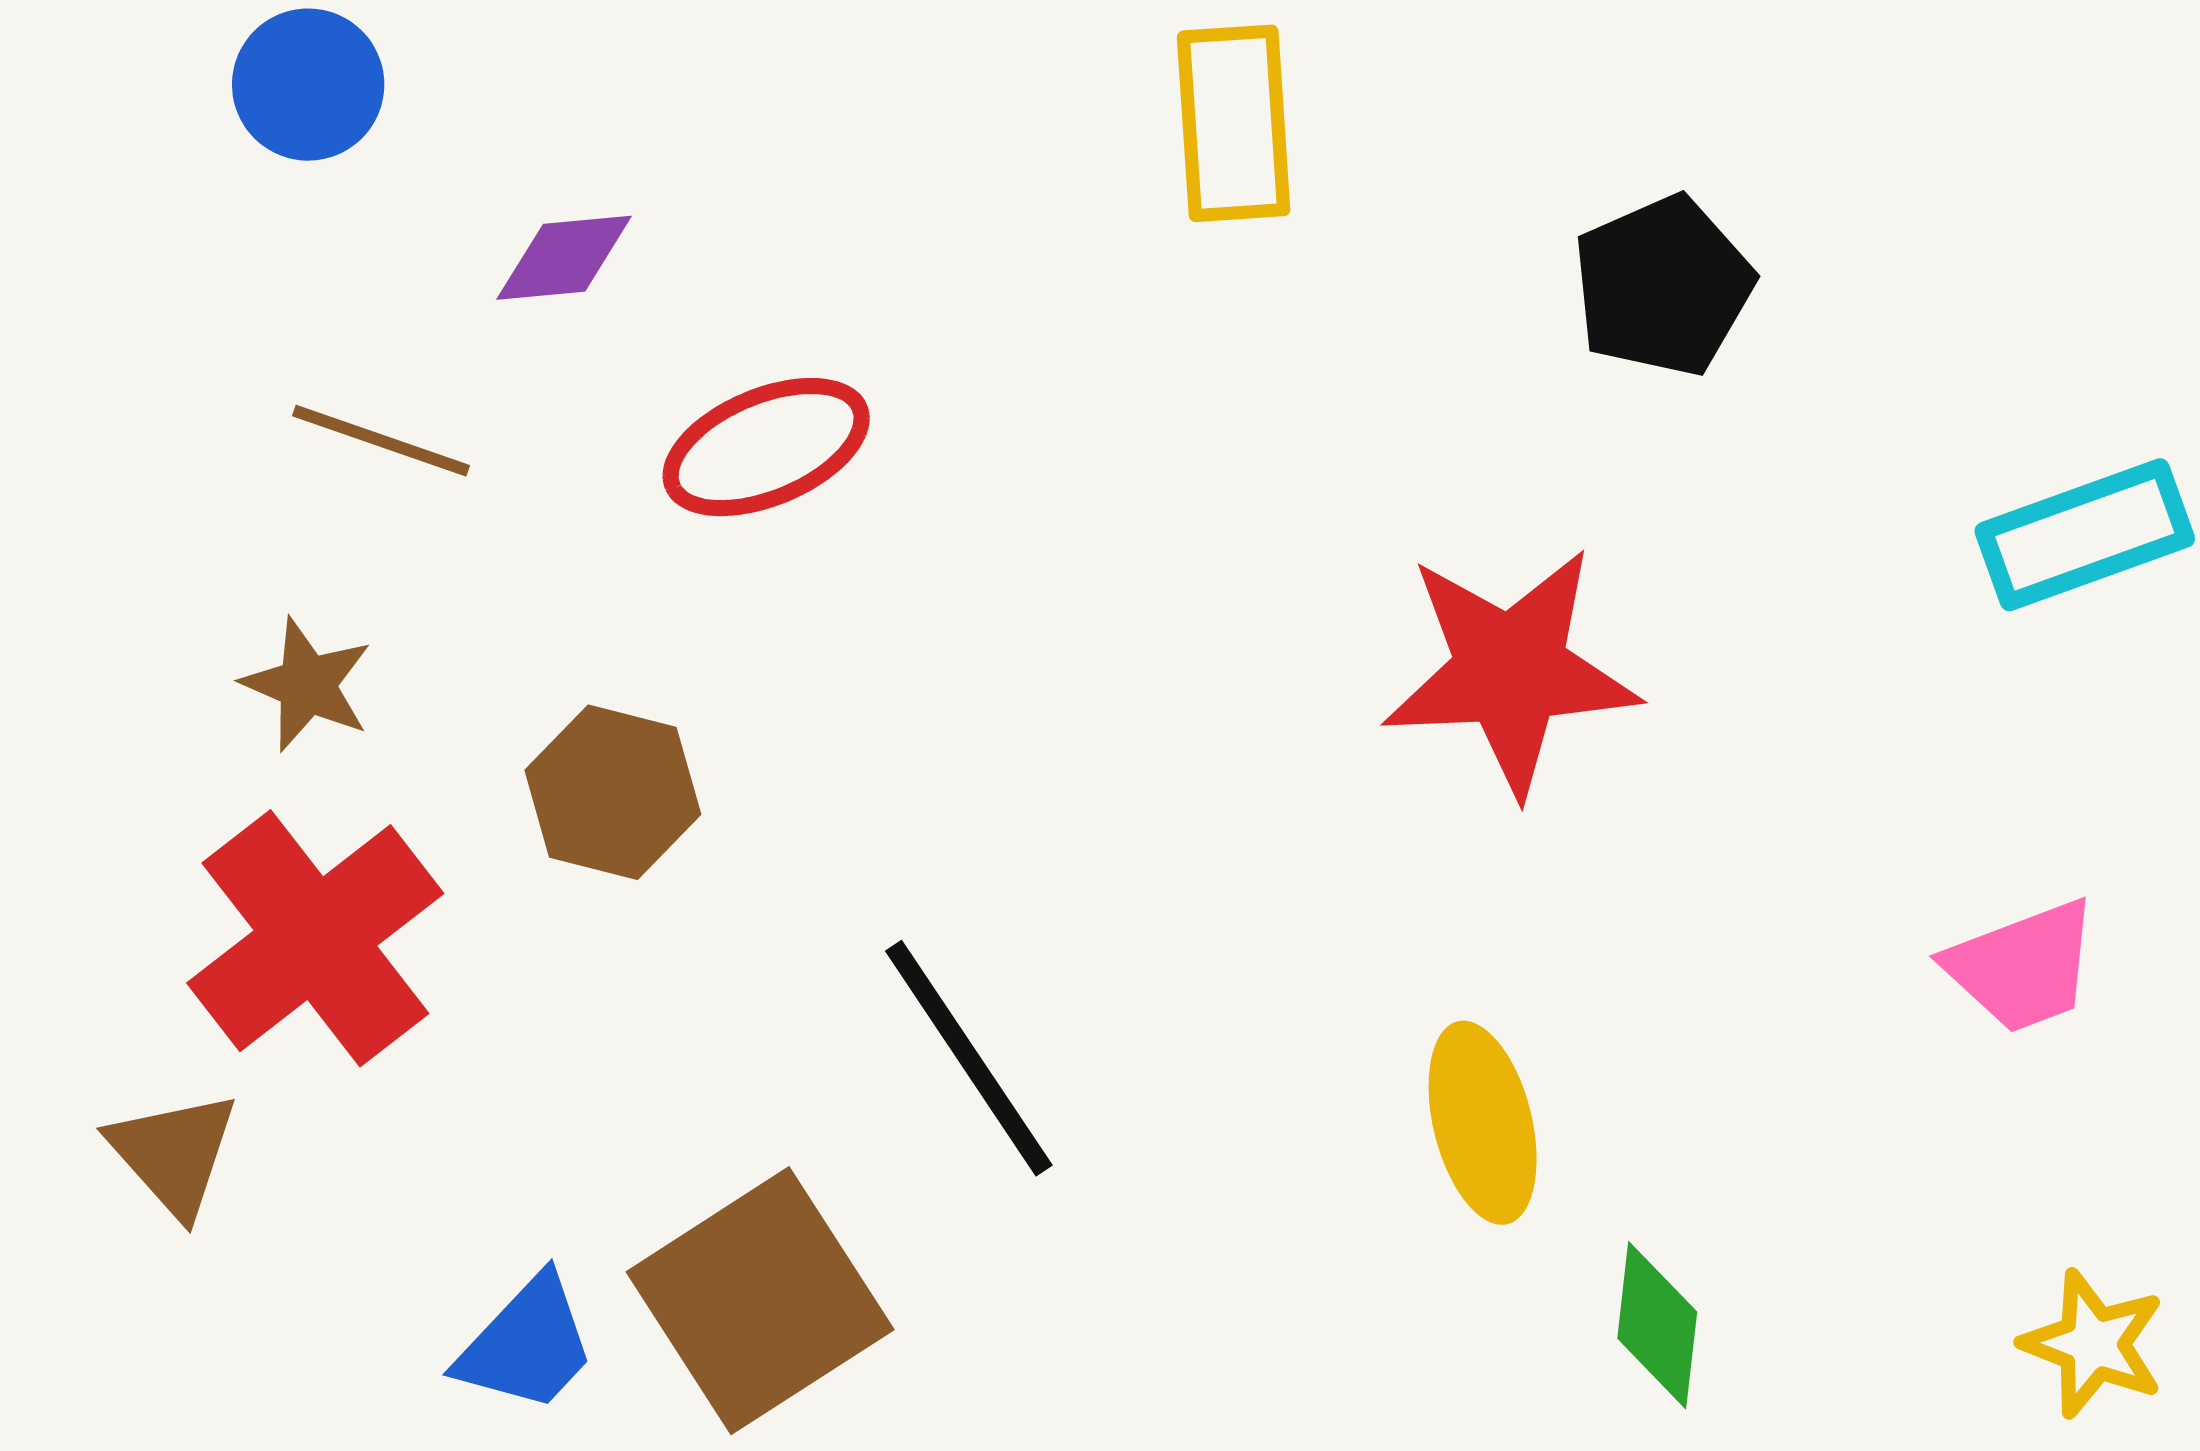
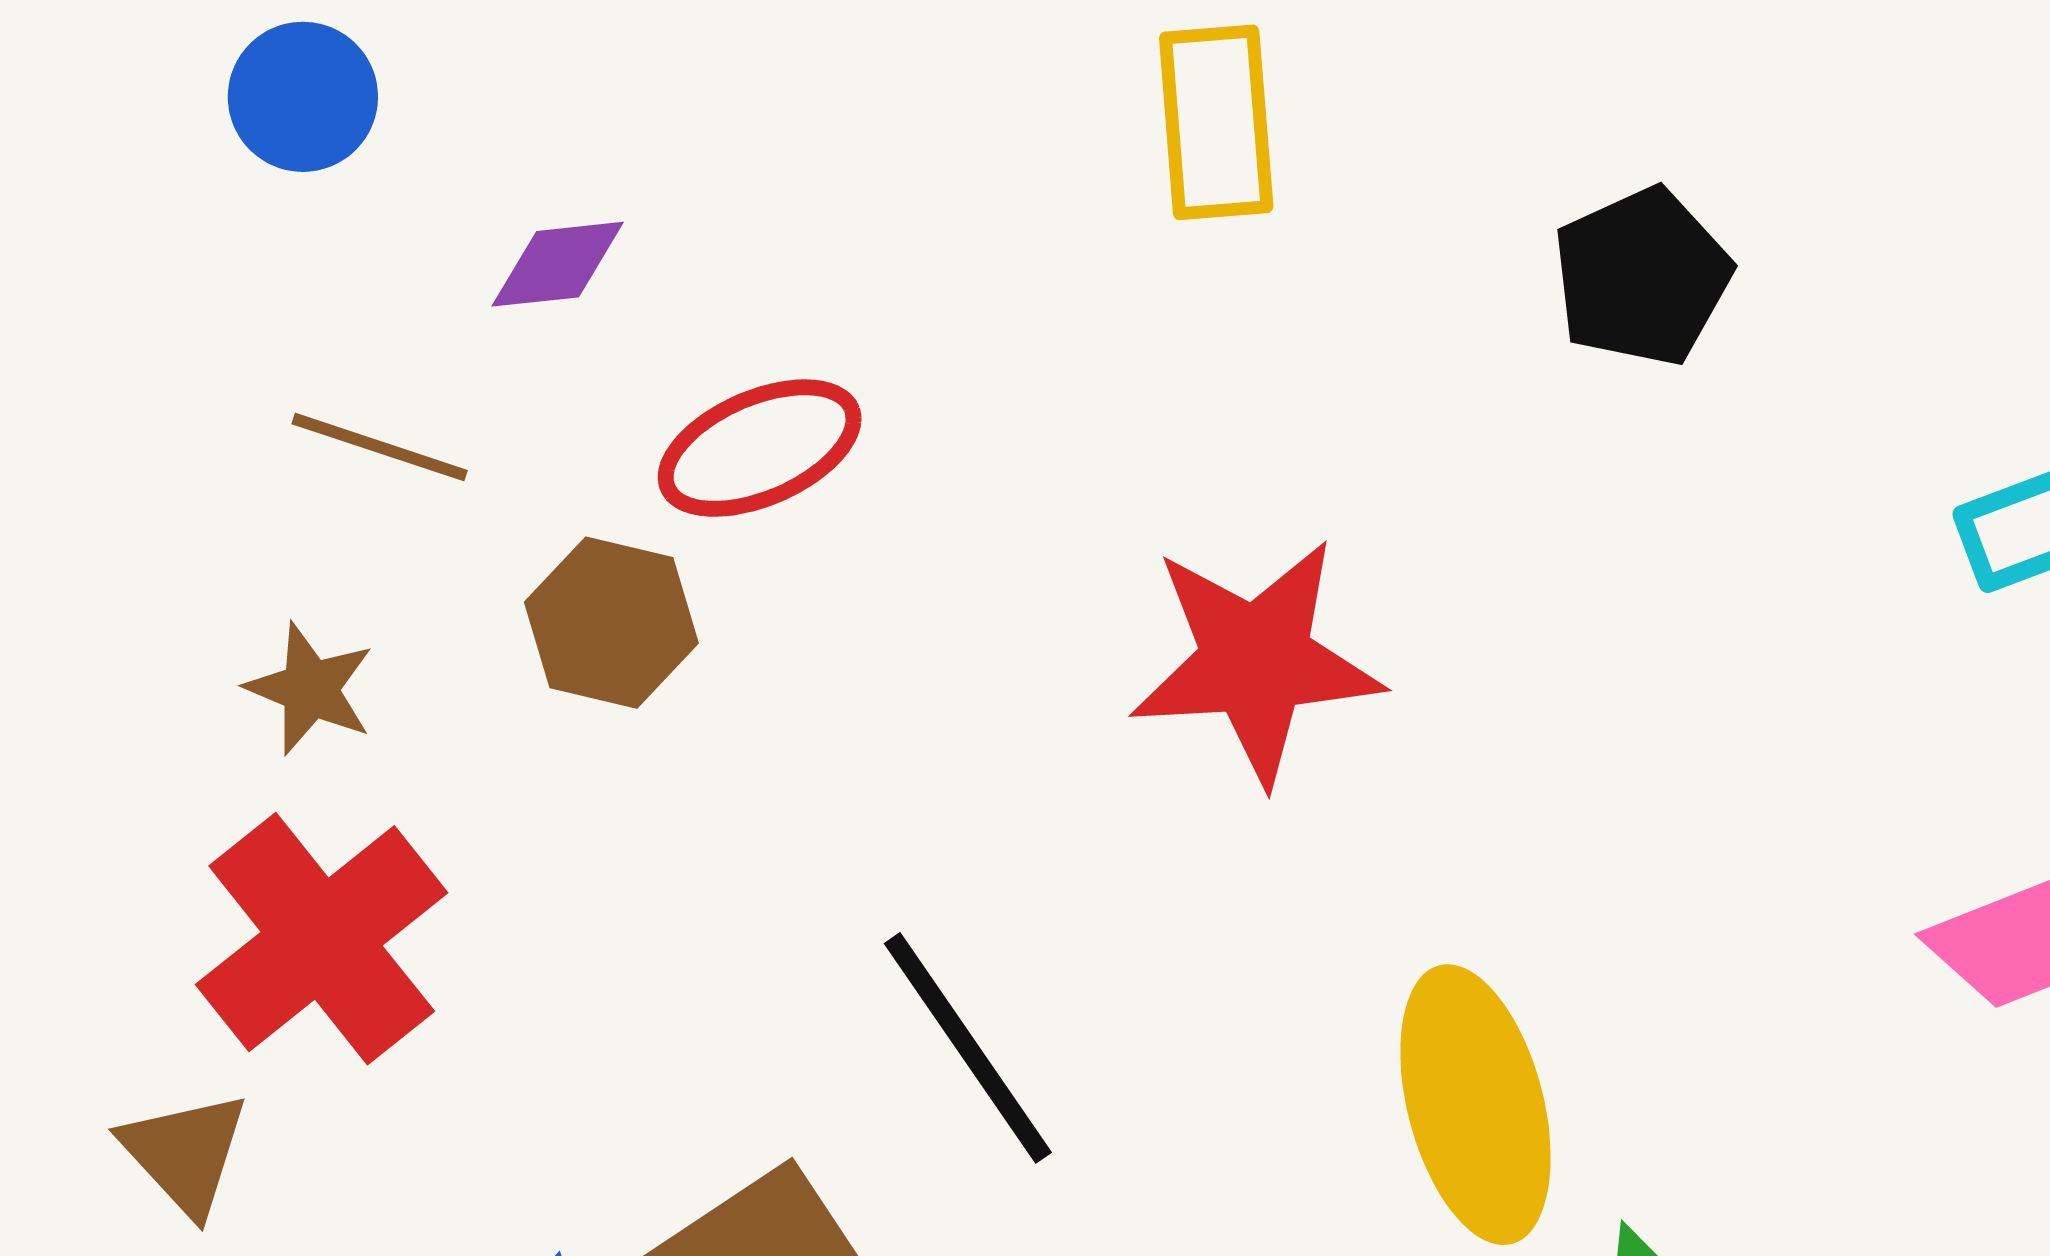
red star: (1510, 671) -> (1256, 661), moved
brown hexagon: (613, 792) -> (611, 623), moved
yellow ellipse: (1483, 1123) -> (1475, 1105), size x1.4

